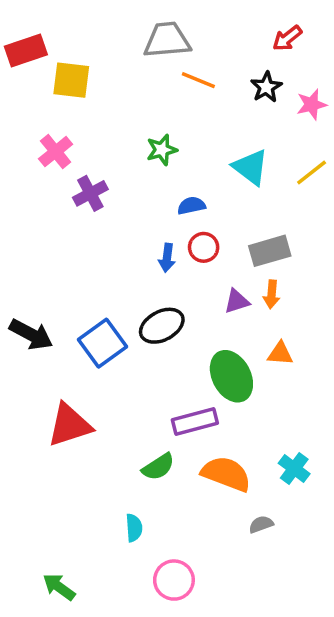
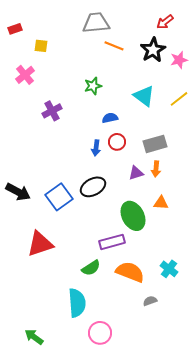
red rectangle: (26, 51) -> (15, 29), size x0.6
yellow square: (71, 80) -> (41, 46), size x0.6
black star: (266, 87) -> (153, 50), size x1.4
pink cross: (56, 152) -> (25, 75), moved
cyan semicircle: (134, 528) -> (77, 303), size x1.8

